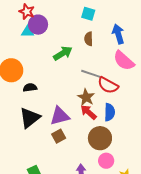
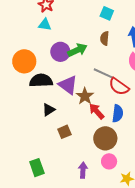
purple circle: (38, 25) -> (60, 52), moved
black semicircle: (30, 88) -> (41, 81), size x1.6
brown star: (86, 97) -> (85, 96), moved
purple triangle: (60, 116) -> (68, 85), moved, turned 45
black triangle: (30, 118) -> (49, 110), moved, size x0.6

